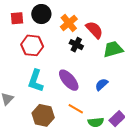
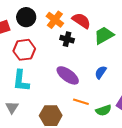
cyan L-shape: (36, 81) -> (21, 81), moved

